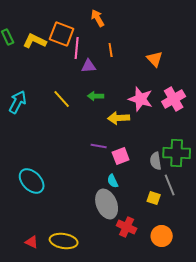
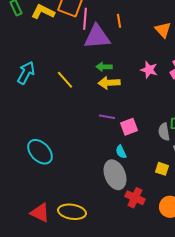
purple triangle: (89, 66) -> (97, 37), size x1.8
yellow line: (62, 99) -> (65, 80), moved
pink star: (141, 99) -> (149, 70), size x0.7
yellow arrow: (119, 118) -> (109, 83), moved
red triangle: (32, 242) -> (40, 213), size x1.5

